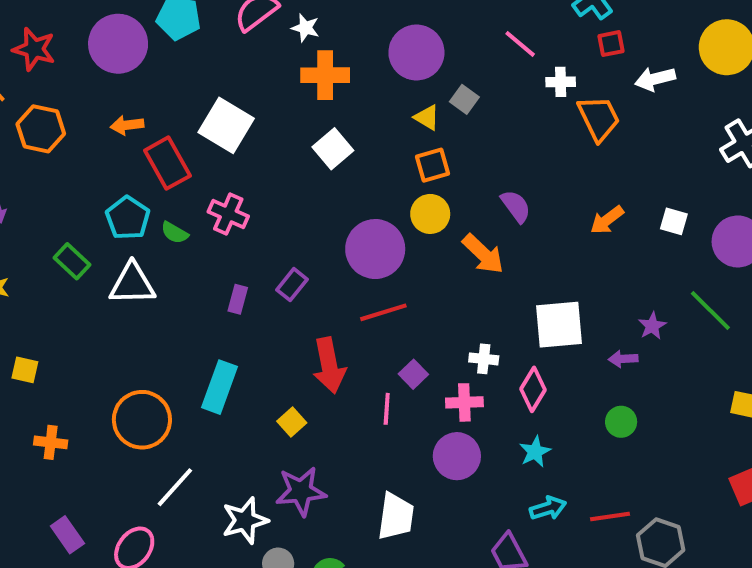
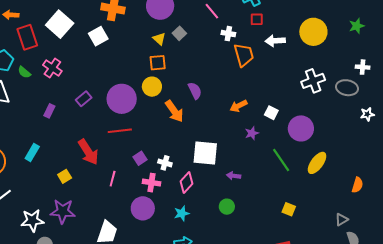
white square: (333, 149) -> (98, 36), moved
purple rectangle: (292, 285) -> (84, 99), moved
purple star: (652, 326) -> (252, 133), moved
red arrow: (329, 365) -> (88, 152), turned -32
purple square: (413, 374) -> (140, 158), moved
cyan rectangle: (220, 387) -> (32, 152), size x0.7

